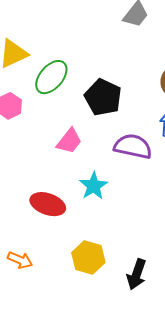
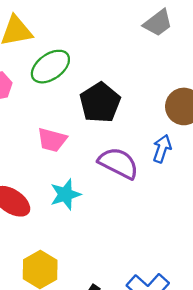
pink trapezoid: (69, 141) -> (52, 140), turned 52

